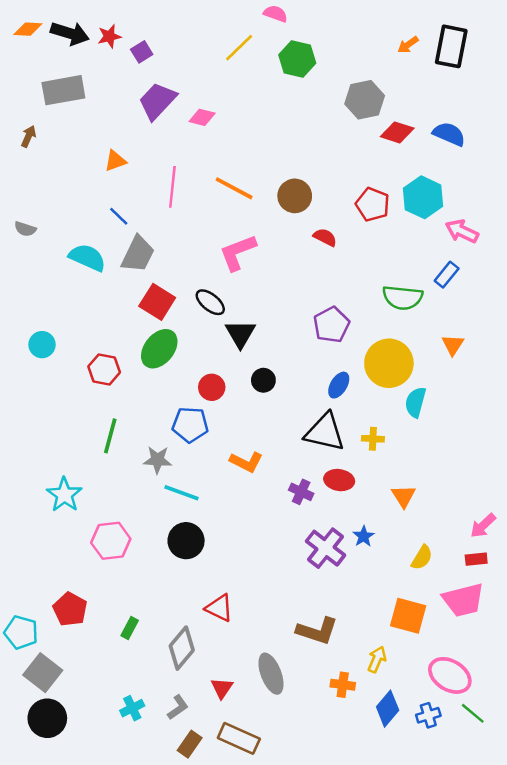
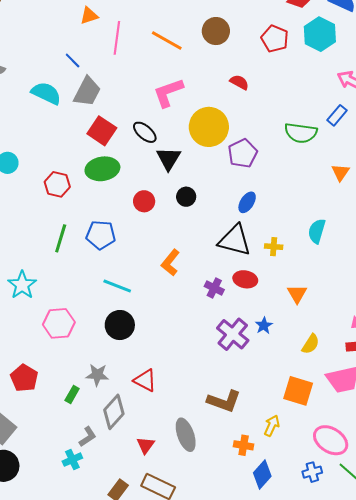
orange triangle: (115, 161) -> (89, 16), moved
brown circle: (295, 196) -> (216, 31), moved
cyan hexagon: (423, 197) -> (320, 34), moved
red pentagon: (373, 204) -> (275, 39), moved
green ellipse: (159, 349) -> (102, 169), turned 40
yellow circle: (389, 363) -> (209, 127), moved
cyan semicircle: (415, 402) -> (317, 231), moved
blue pentagon: (190, 425) -> (101, 235), moved
gray star: (157, 460) -> (97, 375), moved
orange L-shape: (246, 462) -> (170, 263), turned 100
gray L-shape: (178, 707) -> (88, 437), moved
blue diamond: (388, 709) -> (262, 475), moved

